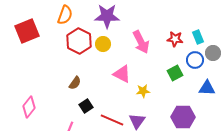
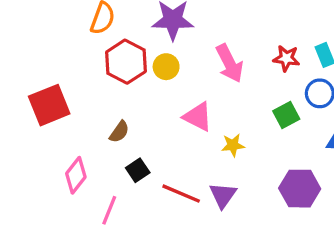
red square: (27, 31) -> (49, 105), moved
pink diamond: (29, 107) -> (76, 175), moved

